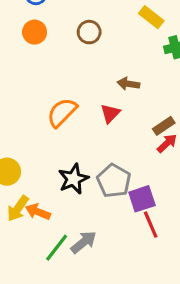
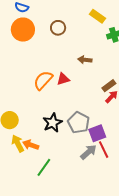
orange circle: (35, 32) -> (23, 30), size x1.5
red triangle: (110, 113) -> (63, 79), moved, turned 32
yellow arrow: (18, 208) -> (18, 143), turned 120
gray arrow: (84, 242) -> (88, 152), moved

